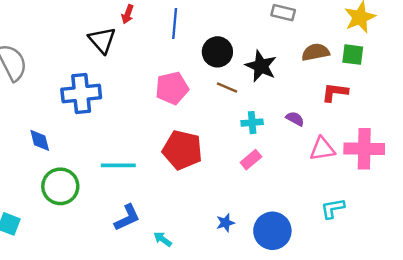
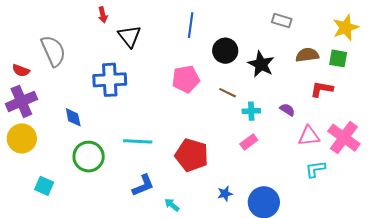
red arrow: (128, 14) -> (103, 15), moved, turned -35
brown line: (227, 87) -> (228, 93), moved
pink cross: (364, 149) -> (344, 138), turned 32
red pentagon: (182, 150) -> (192, 155), moved
cyan L-shape: (333, 208) -> (315, 169), moved

